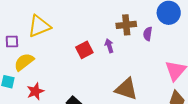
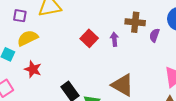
red square: (84, 50) -> (89, 38), turned -30
red star: (35, 91) -> (33, 69), turned 30

